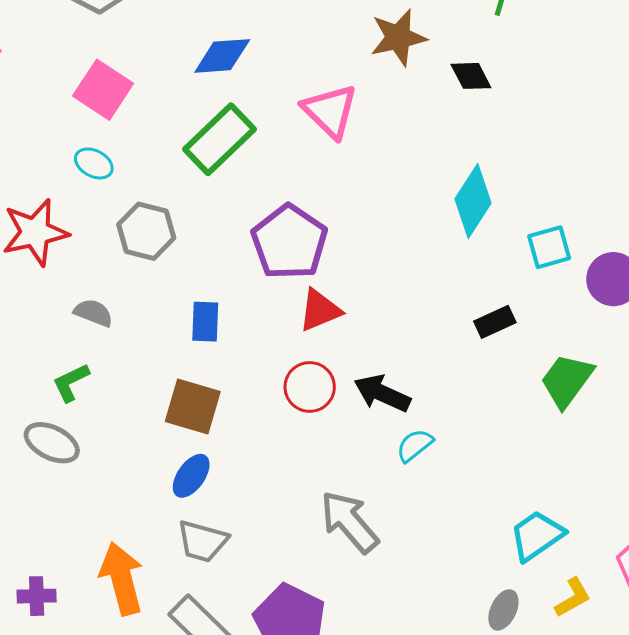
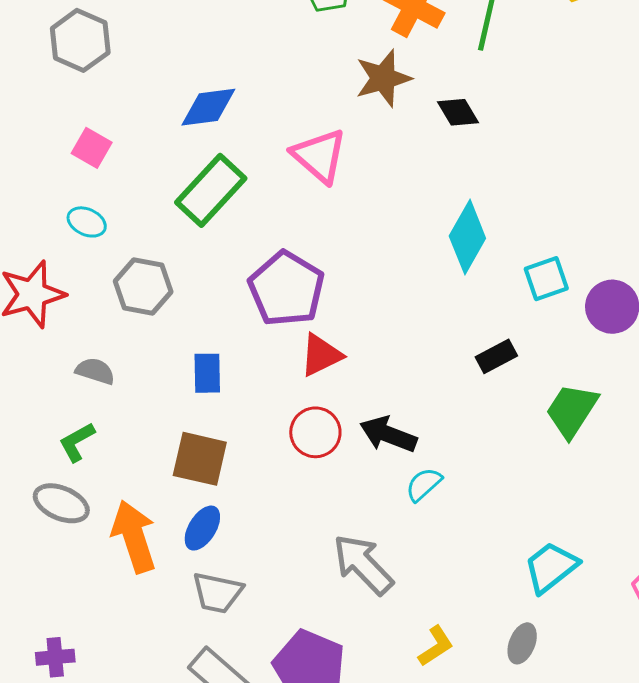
pink square: (103, 90) -> (92, 148), size x0.7
orange arrow: (122, 579) -> (134, 537), moved
yellow L-shape: (573, 597) -> (436, 646), moved

